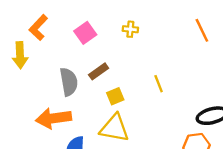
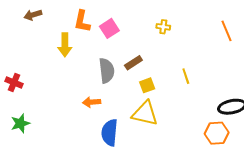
orange L-shape: (38, 28) -> (82, 21), turned -35
pink square: (85, 33) -> (109, 28), moved
orange arrow: (54, 118) -> (92, 102), size x0.6

